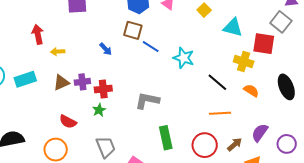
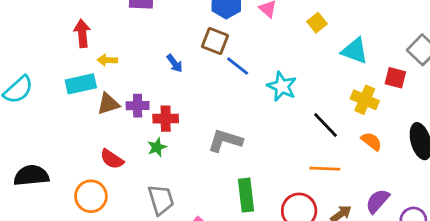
red square: (264, 44) -> (395, 78), size x0.7
cyan rectangle: (25, 79) -> (81, 84), moved

